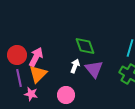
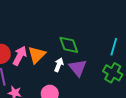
orange triangle: (38, 74) -> (37, 55), moved

